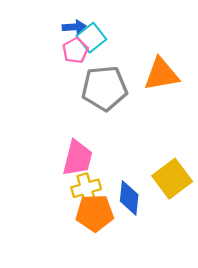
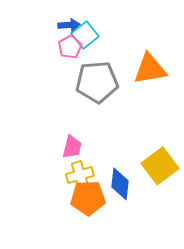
pink trapezoid: (77, 158) -> (72, 147), size x0.7

